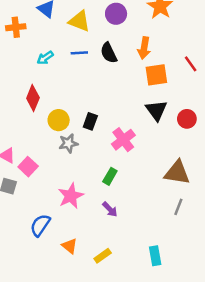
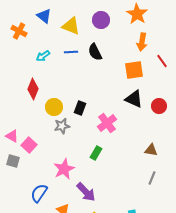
orange cross: (16, 27) -> (19, 31), turned 35
orange arrow: (144, 48) -> (142, 42), moved
black triangle: (156, 110) -> (134, 99), turned -30
brown triangle: (177, 173) -> (151, 150), size x0.6
purple arrow: (110, 209) -> (86, 192), moved, size x1.5

